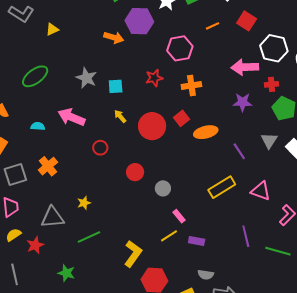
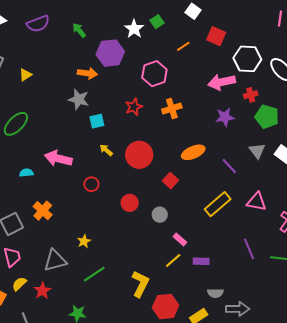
gray star: (86, 78) -> (79, 99), moved
red square: (181, 118) -> (170, 181), moved

